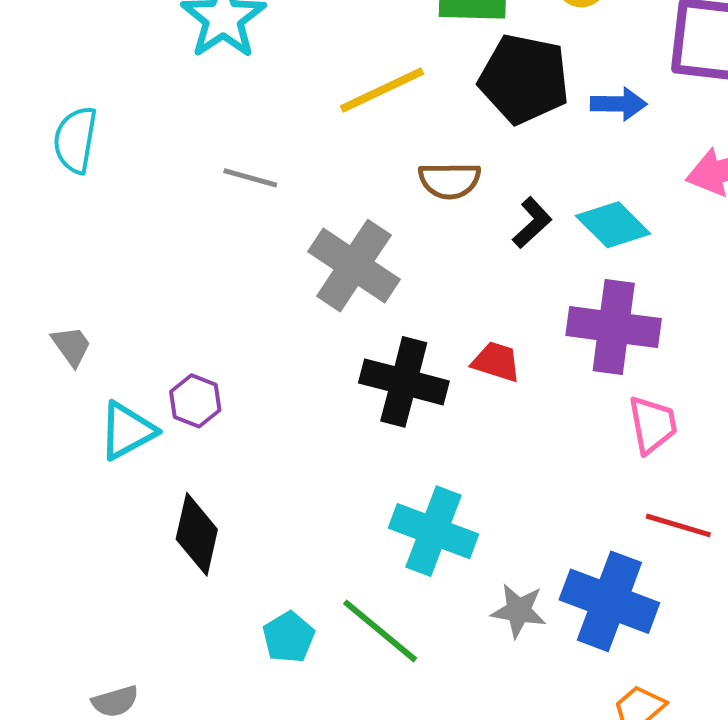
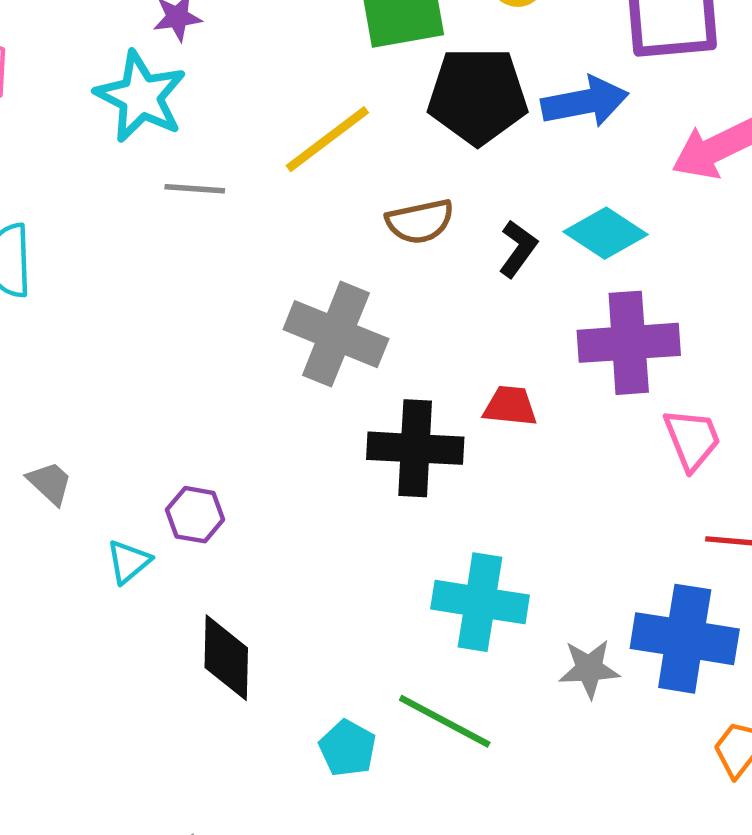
blue arrow: (619, 104) -> (585, 102), size x1.4
gray line: (250, 178) -> (195, 189), moved
cyan triangle: (127, 431) -> (129, 562), size x0.7

